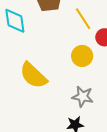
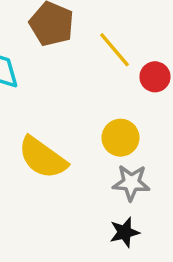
yellow circle: (82, 56) -> (121, 138), moved

